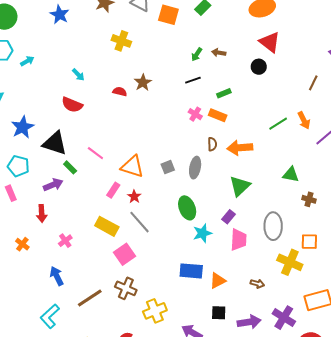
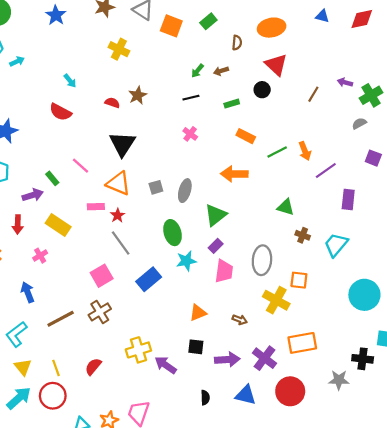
brown arrow: (219, 53) -> (221, 71), turned -32
brown line: (313, 83) -> (313, 94), moved
green rectangle: (224, 93) -> (232, 104), moved
orange rectangle: (218, 115) -> (246, 136), moved
black triangle: (55, 143) -> (122, 144), moved, turned 40
brown semicircle: (212, 144) -> (237, 43), moved
green triangle: (240, 186) -> (216, 215), moved
pink rectangle: (113, 190) -> (96, 207), turned 49
yellow rectangle: (107, 226) -> (58, 225), moved
blue rectangle: (191, 271) -> (149, 279), moved, turned -50
brown cross: (126, 288) -> (100, 312), turned 30
yellow cross: (155, 311) -> (138, 350), moved

